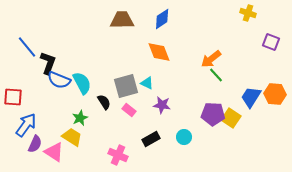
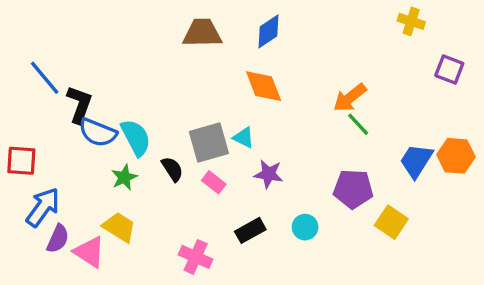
green star: (80, 118) -> (124, 177), moved
yellow square: (231, 118) -> (391, 222), moved

